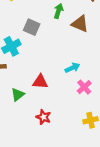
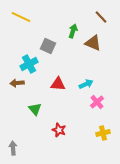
red triangle: (40, 82) -> (58, 84), moved
green triangle: (18, 95) -> (35, 109), turned -32

